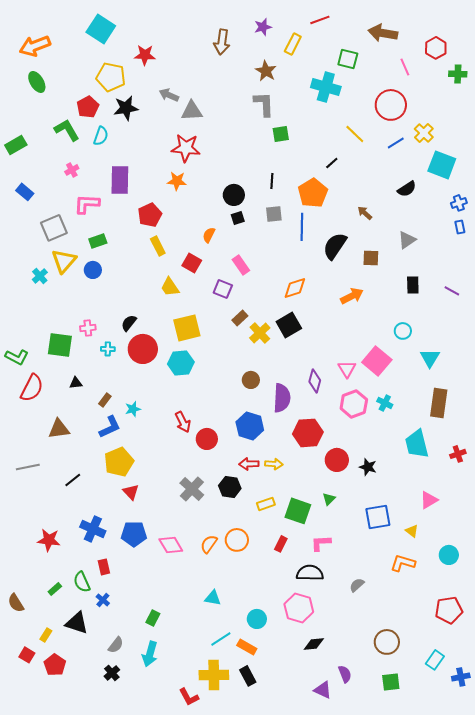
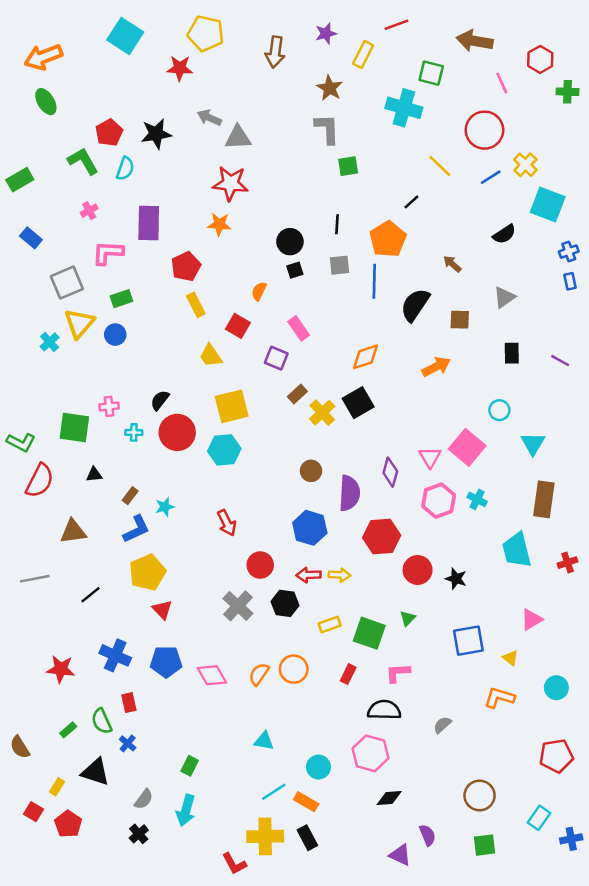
yellow pentagon: (111, 77) -> (206, 33), moved
red circle: (207, 439) -> (260, 565), moved

